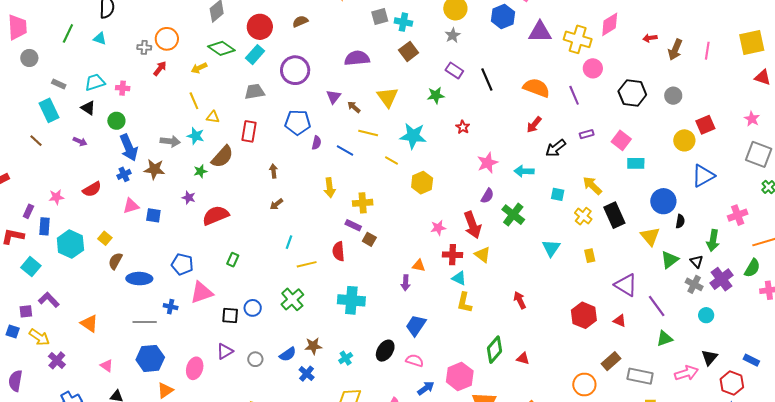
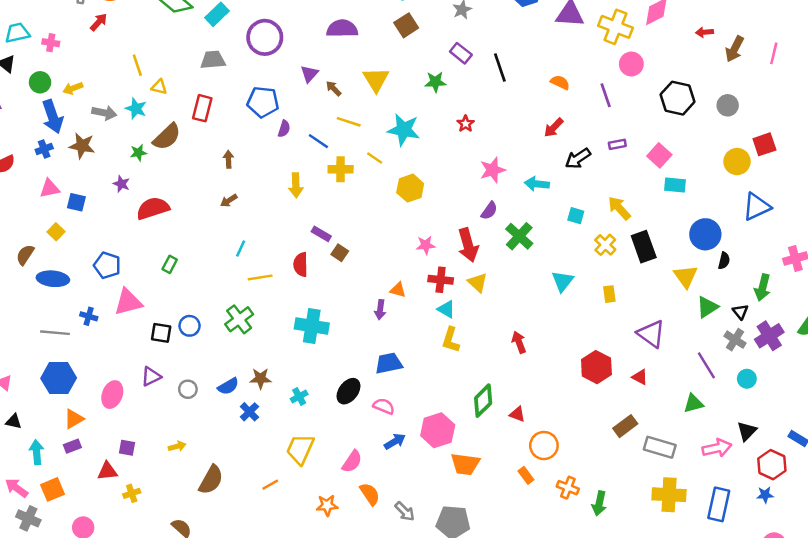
yellow arrow: (199, 68) -> (73, 88), moved
orange semicircle: (536, 88) -> (560, 82), size x0.6
yellow cross: (363, 203) -> (341, 169), moved
yellow square: (105, 238) -> (56, 232), moved
purple line: (657, 306) -> (706, 365), moved
blue trapezoid: (416, 325) -> (389, 363), turned 40
orange circle: (584, 384) -> (544, 446), moved

